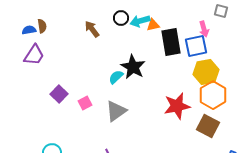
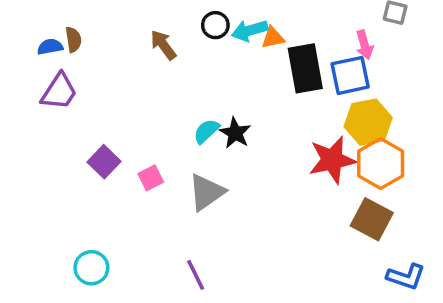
black star: (133, 67) -> (235, 133), moved, size x0.7
red star: (177, 106) -> (332, 160), moved

